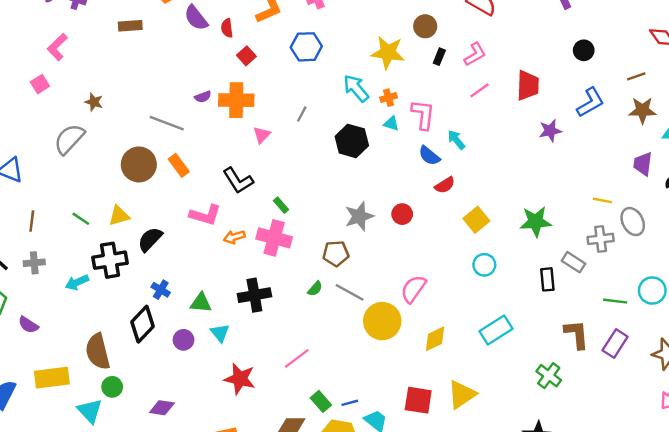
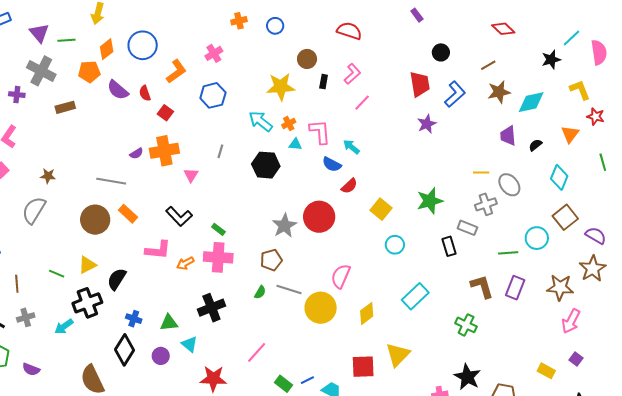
red trapezoid: (528, 85) -> (420, 84), moved
red circle: (402, 214) -> (319, 217), size x1.8

